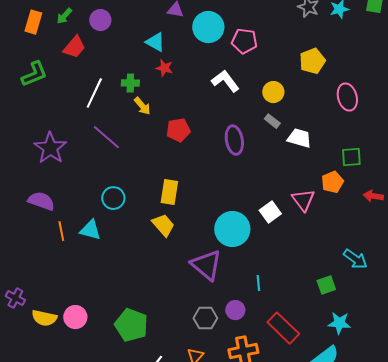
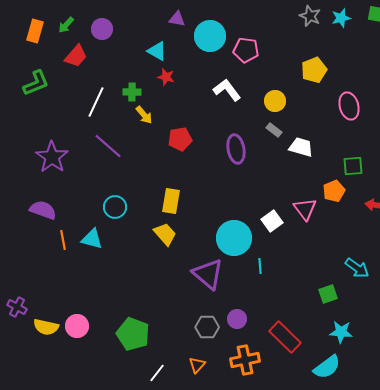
cyan line: (258, 283) -> (260, 266), moved

